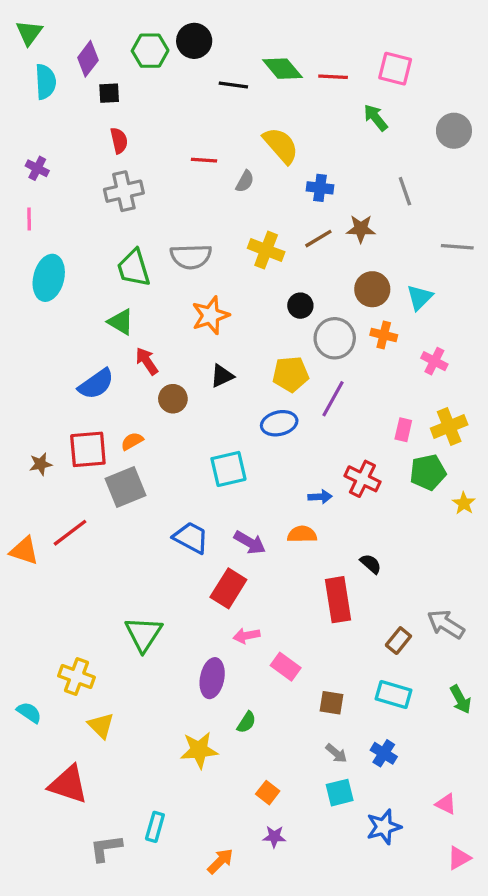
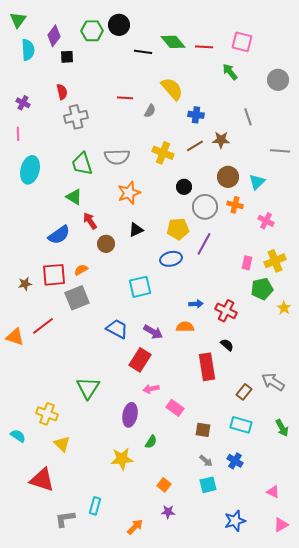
red semicircle: (119, 141) -> (62, 92), moved
red cross: (362, 479) -> (226, 311), moved
blue star: (384, 827) -> (235, 521), moved

